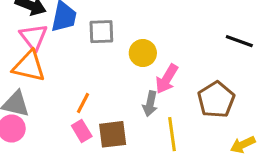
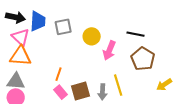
black line: (239, 41) -> (136, 34), moved
gray arrow: (150, 104) -> (103, 92), moved

